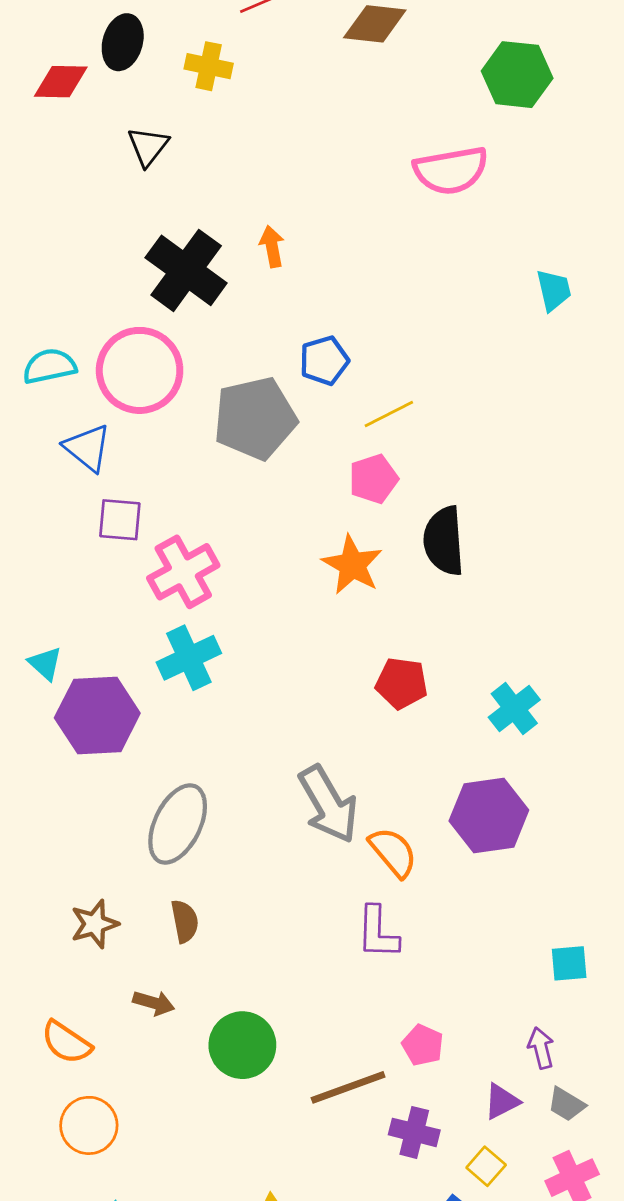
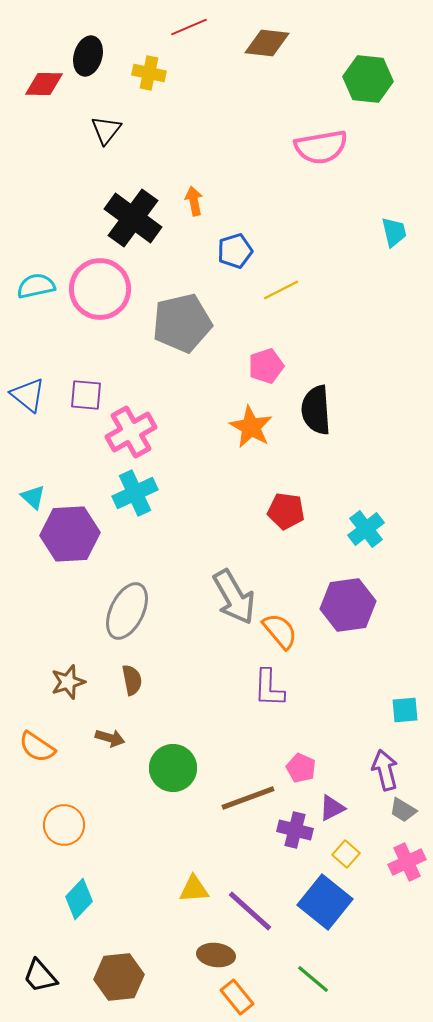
blue pentagon: (324, 361) -> (235, 251), moved
yellow line: (389, 414) -> (281, 290), moved
blue triangle: (87, 448) -> (28, 395), moved
orange semicircle: (66, 1042) -> (37, 747), moved
purple arrow: (541, 1048) -> (385, 770), size x1.4
purple triangle: (502, 1101) -> (332, 808), moved

